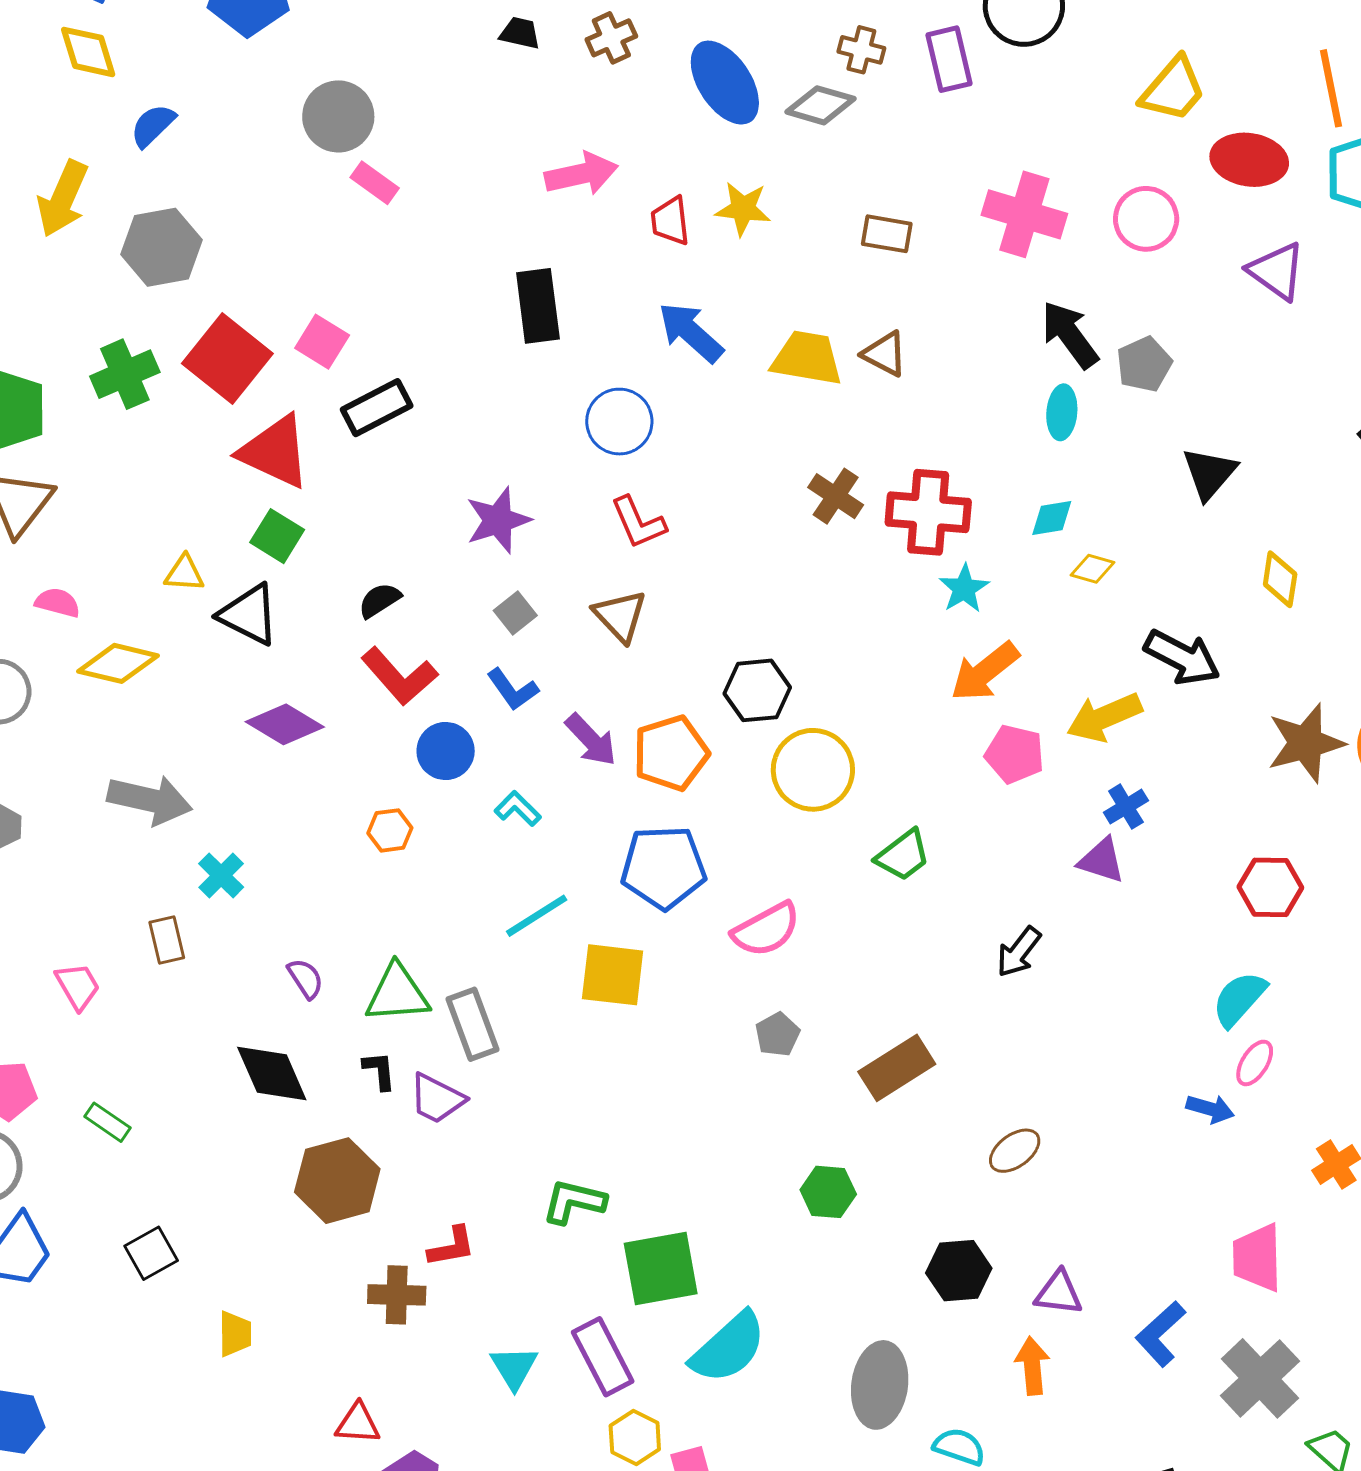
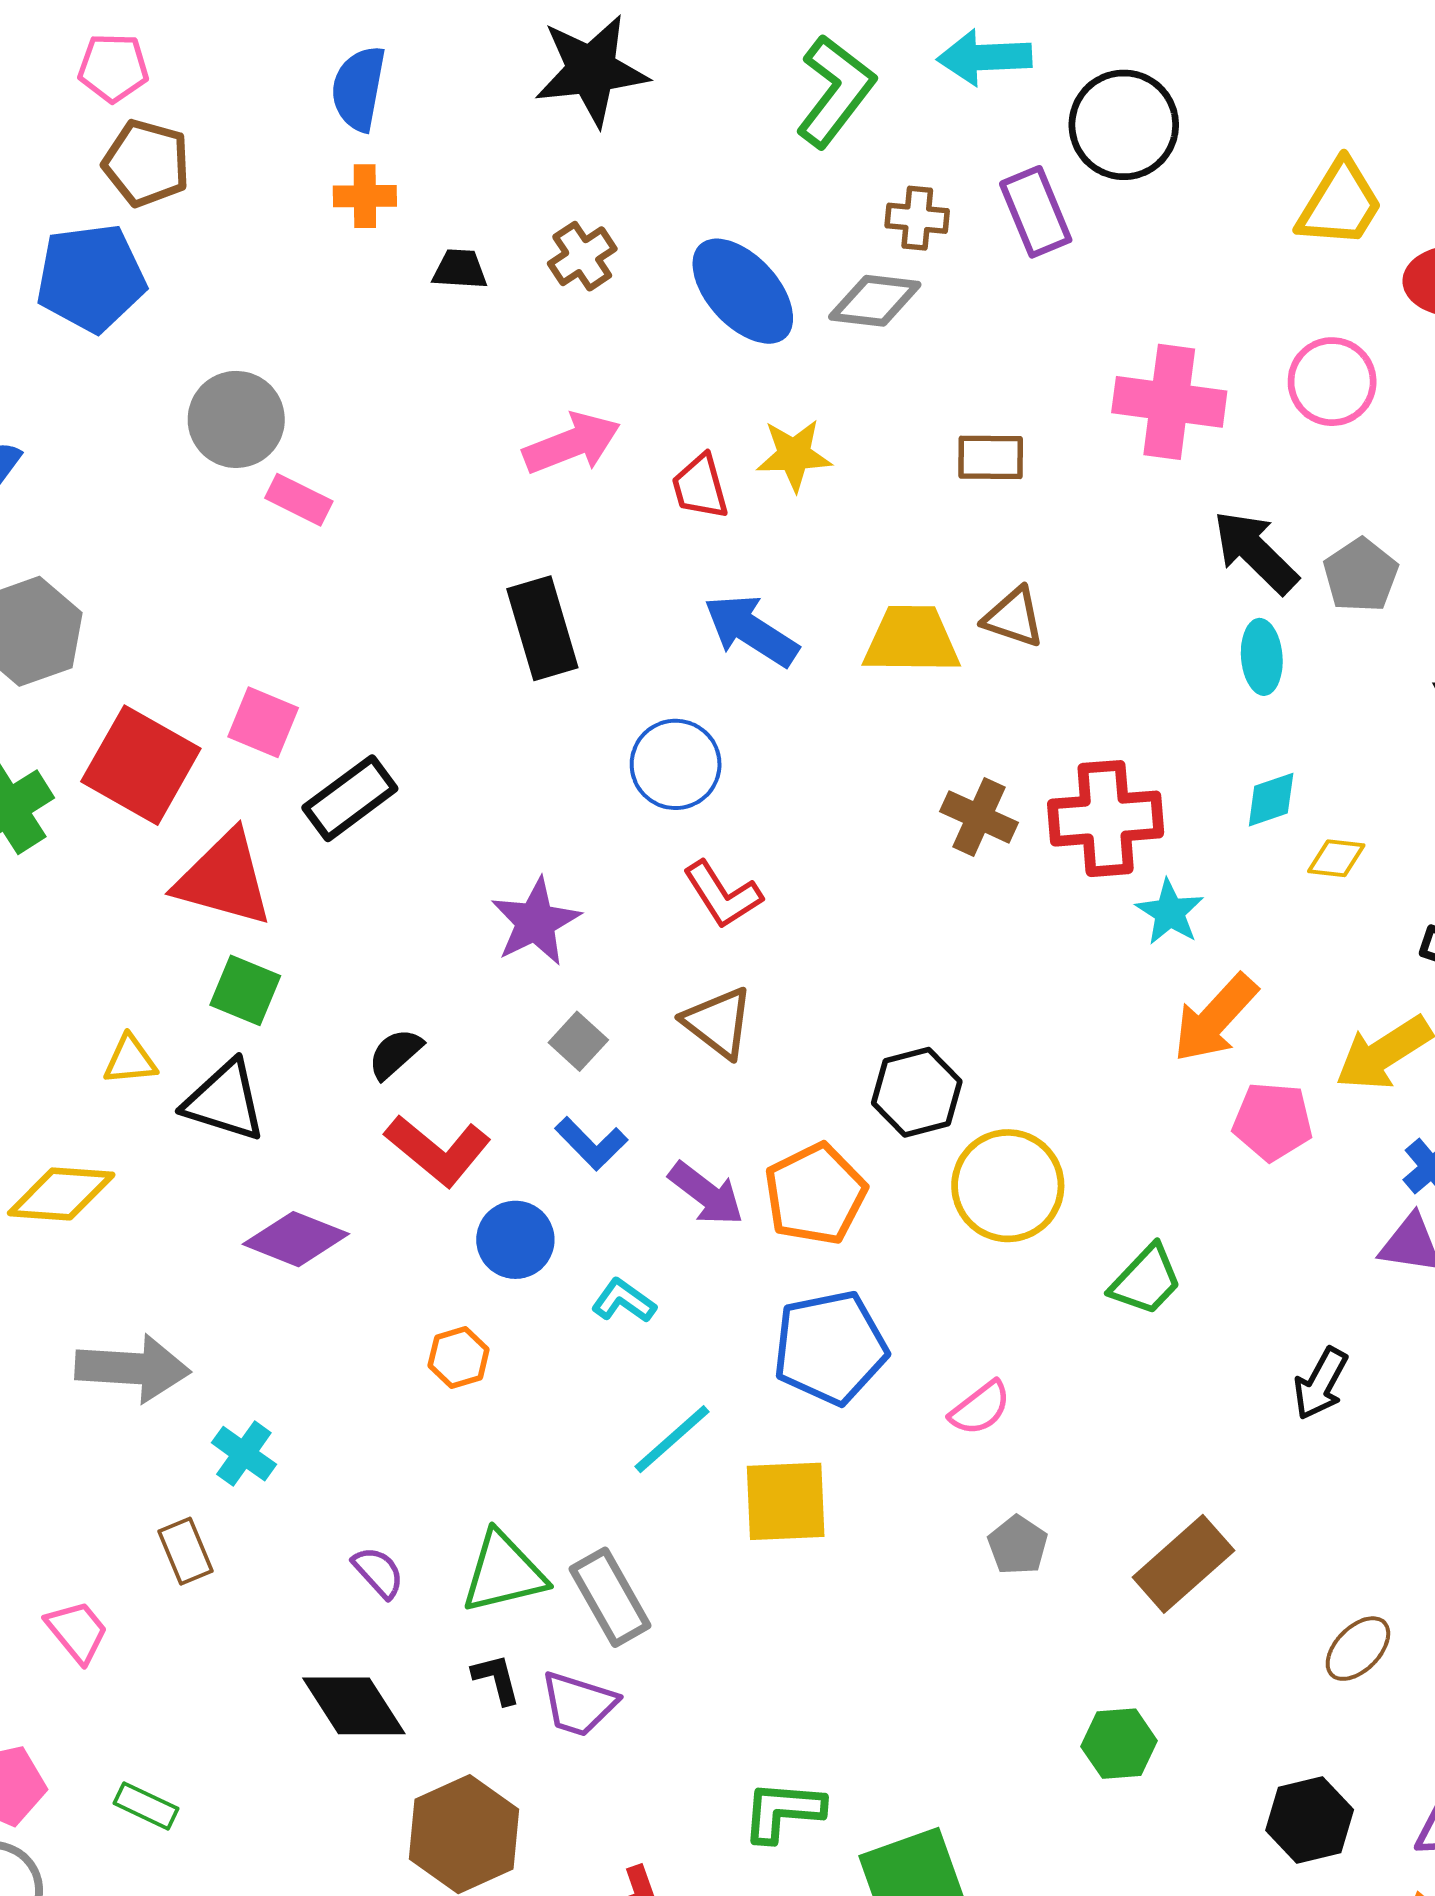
pink semicircle: (766, 930) -> (980, 1408), size x0.7

